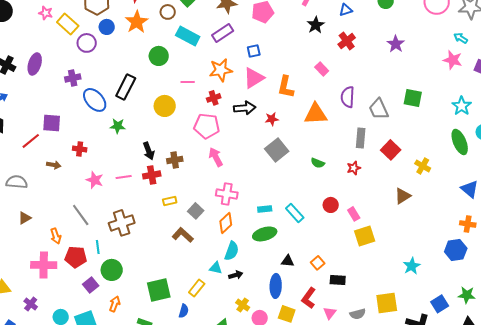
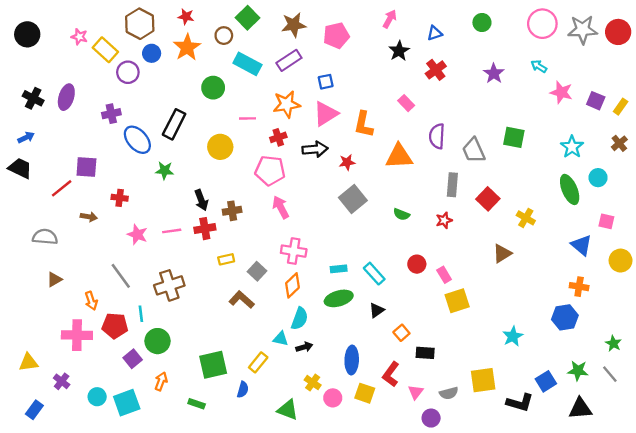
cyan arrow: (461, 38) -> (539, 66), moved
black triangle: (288, 261) -> (377, 310), moved, turned -40

